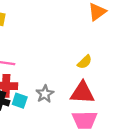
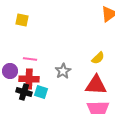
gray star: (45, 94) -> (63, 71), moved

